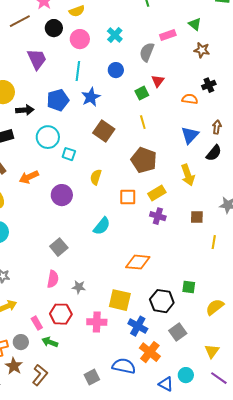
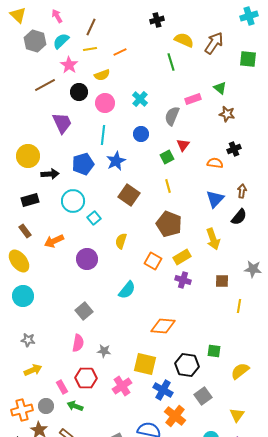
cyan square: (69, 154) -> (94, 218), turned 32
orange square: (128, 197) -> (153, 261), turned 30
pink cross: (97, 322) -> (122, 386), turned -36

